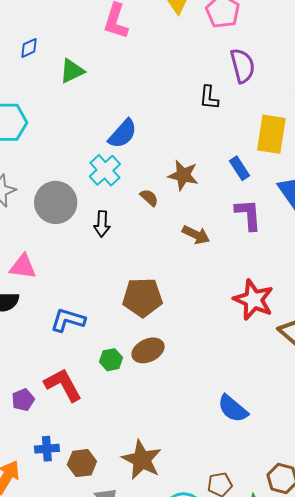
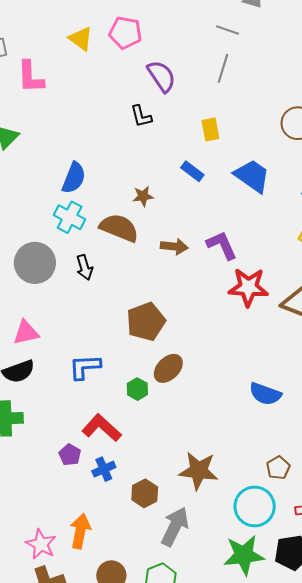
yellow rectangle: (271, 134) -> (210, 129), size x0.6
brown star: (183, 175) -> (143, 196), size x0.7
brown semicircle: (149, 198) -> (119, 228), size x2.0
purple L-shape: (248, 215) -> (222, 245), moved
blue cross: (47, 449) -> (104, 469), moved

